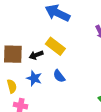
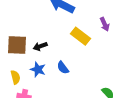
yellow rectangle: (55, 46) -> (80, 36), moved

